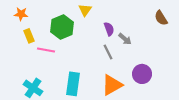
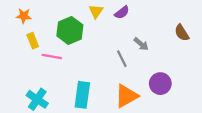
brown semicircle: (161, 18) -> (182, 33), moved
purple semicircle: (109, 29) -> (122, 12), moved, turned 72

